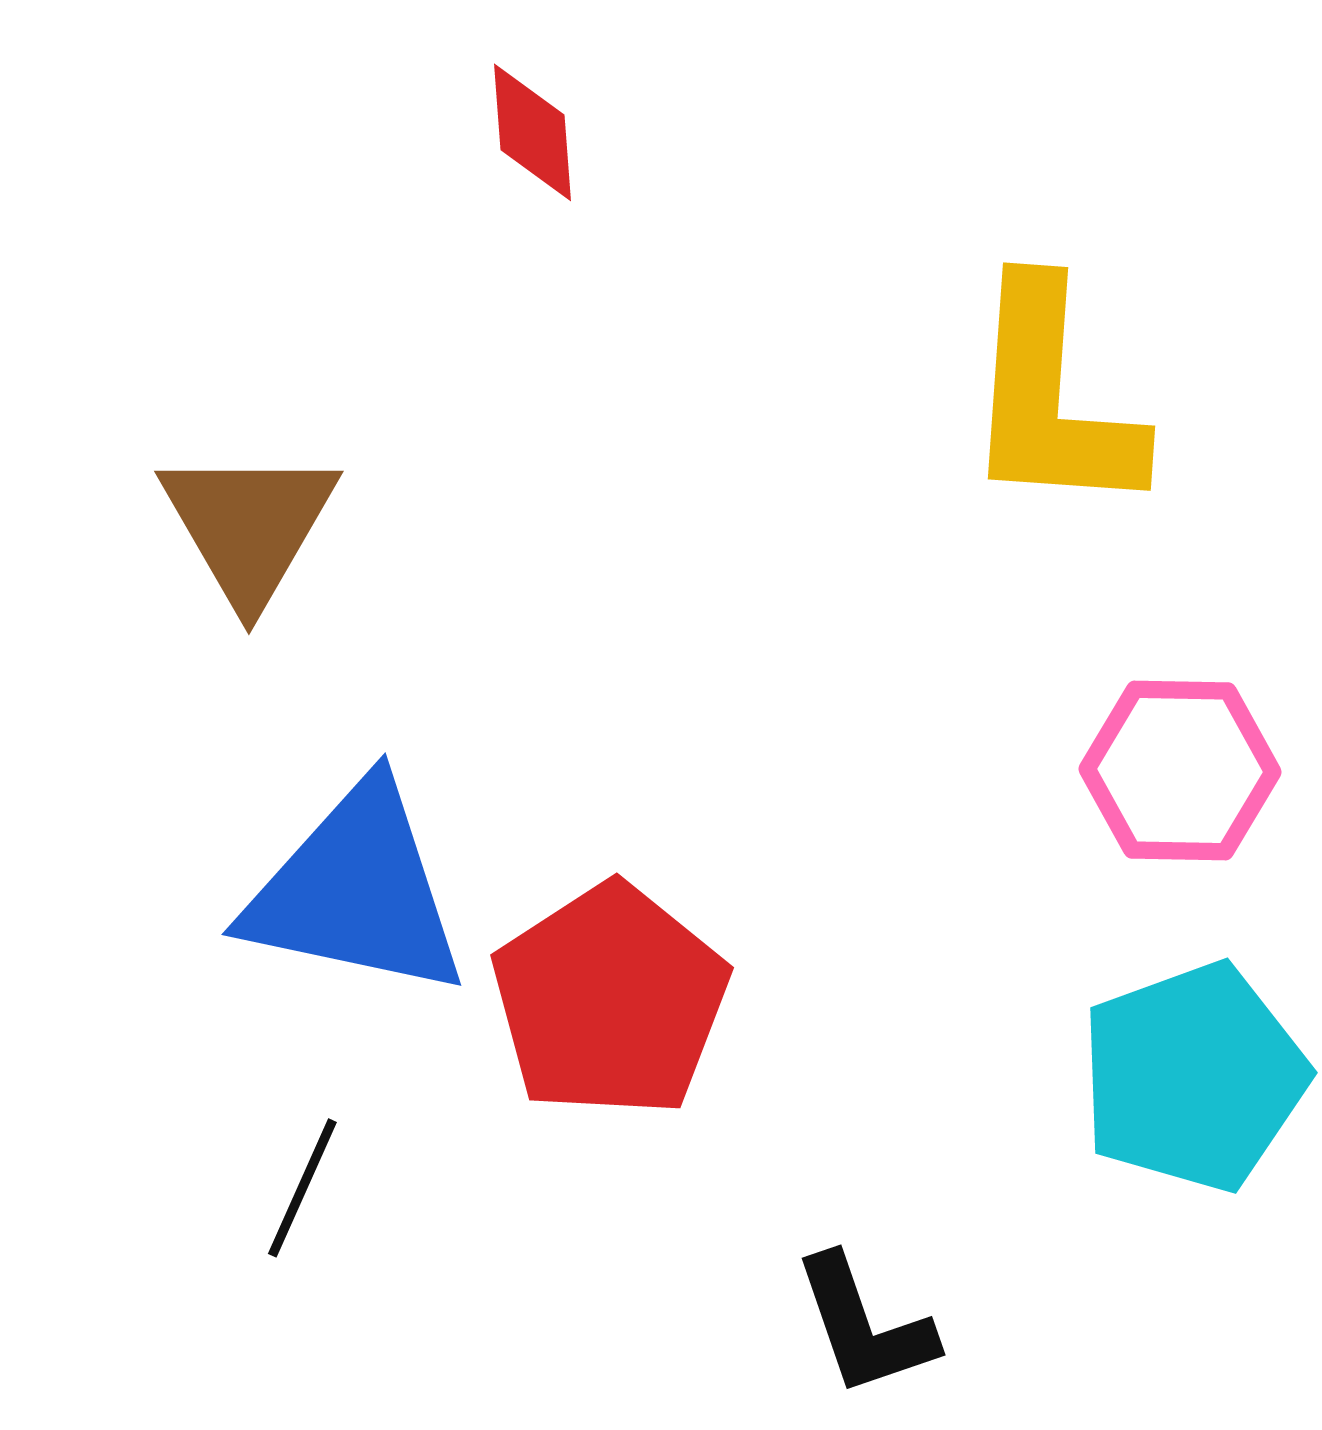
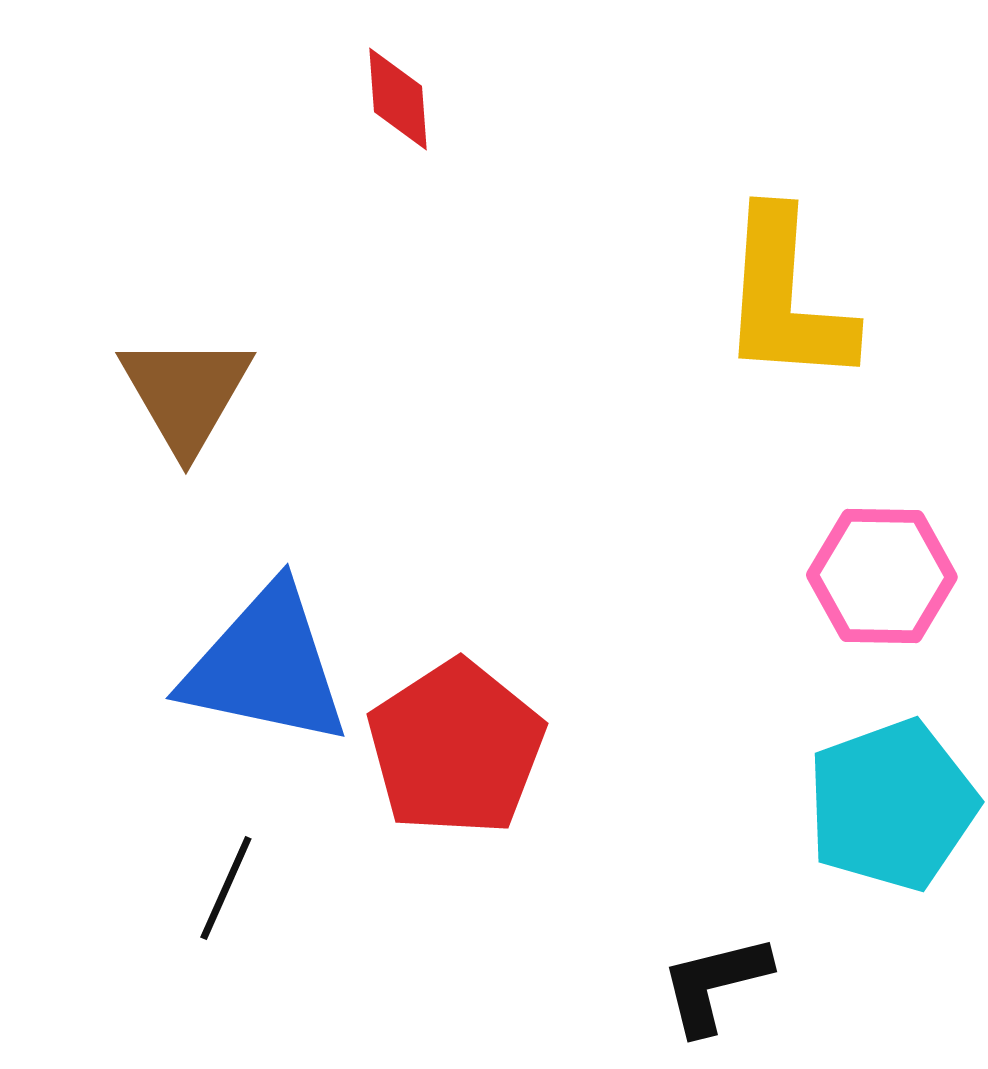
black L-shape: (864, 1326) -> (715, 984), moved, turned 95

